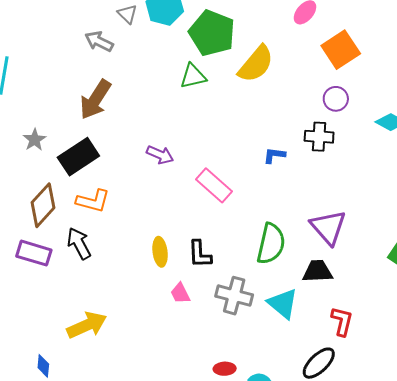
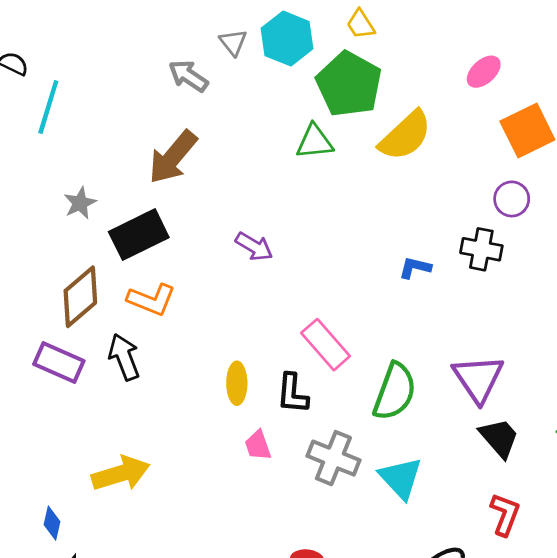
pink rectangle: (214, 185) -> (326, 345), moved
black trapezoid: (317, 271) -> (499, 438), moved, turned 44
red L-shape: (342, 321) -> (505, 514), moved

